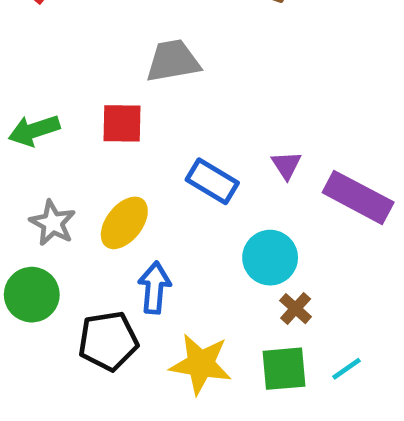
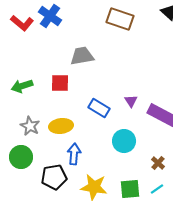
yellow ellipse: (124, 223) -> (61, 126), turned 45
brown cross: (296, 309) -> (158, 163), moved

